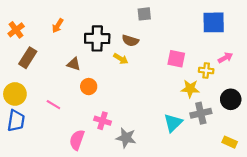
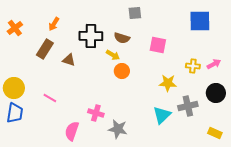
brown rectangle: (28, 58) -> (45, 49), moved
pink arrow: (225, 58) -> (214, 64), moved
pink square: (176, 59) -> (158, 45), moved
orange circle: (89, 87) -> (122, 71), moved
yellow star: (190, 89) -> (168, 83), moved

